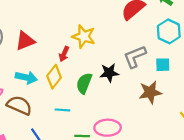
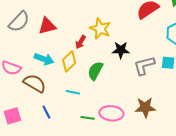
gray L-shape: (135, 57) -> (144, 65), moved
black star: (109, 73) -> (121, 50), moved
brown star: (150, 92) -> (145, 107), moved

